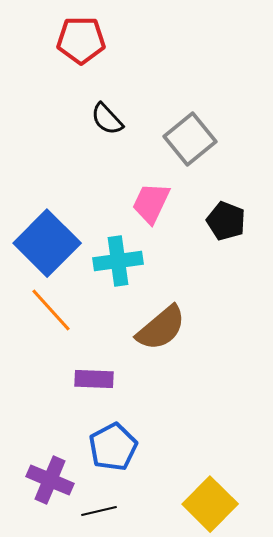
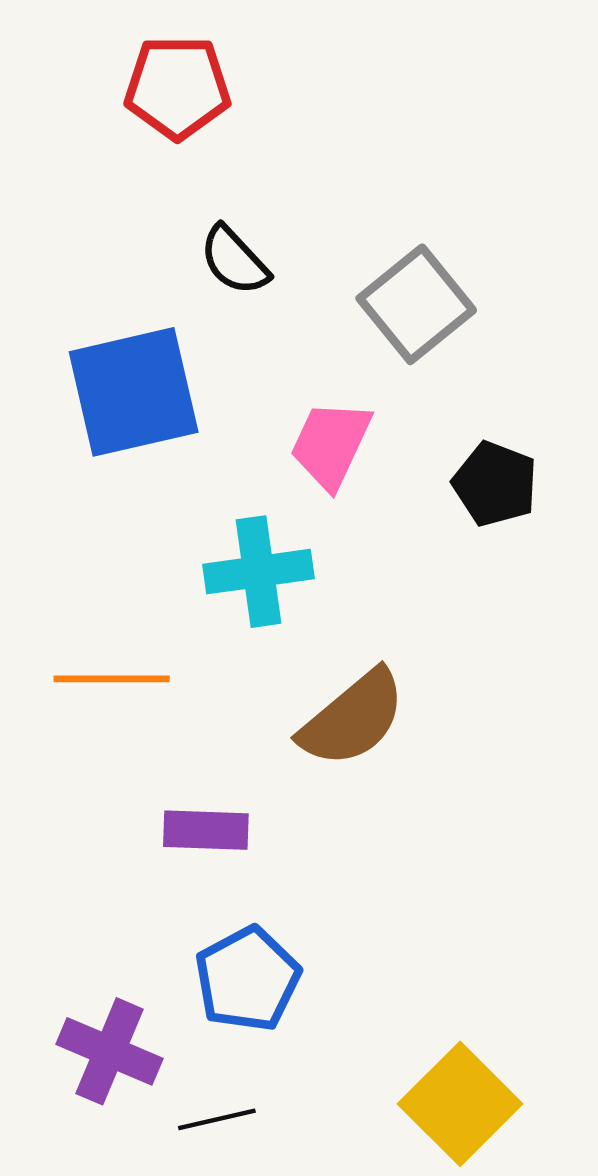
blue square: (47, 243) -> (134, 392), moved, turned 32
orange line: (51, 310) -> (112, 679), turned -48

